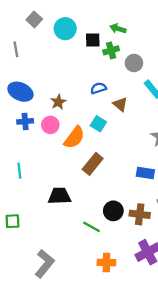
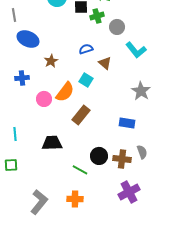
blue ellipse: (20, 92) -> (28, 39), moved
pink circle: (50, 125) -> (44, 99), moved
cyan line: (19, 171) -> (15, 134), moved
orange cross: (106, 262) -> (75, 199), moved

